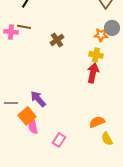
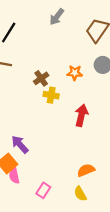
orange star: (101, 35) -> (75, 73), moved
yellow cross: (96, 55) -> (51, 95), moved
yellow semicircle: (107, 139) -> (80, 194), moved

